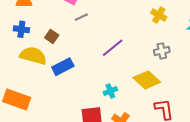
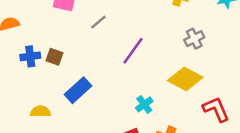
gray line: (81, 17) -> (98, 22), moved
blue cross: (21, 29) -> (30, 56), moved
yellow semicircle: (33, 56) -> (40, 112), moved, size x0.6

